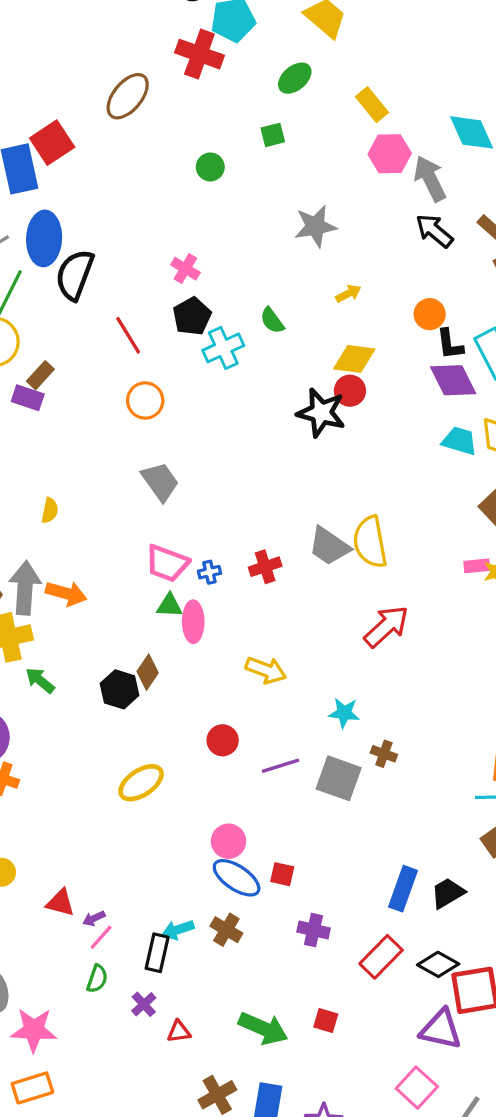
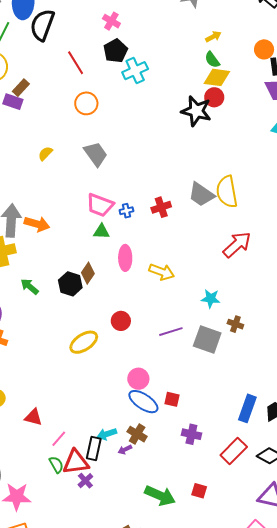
green semicircle: (272, 321) -> (212, 60), moved
yellow semicircle: (50, 511) -> (45, 153), moved, turned -147
pink ellipse: (193, 622) -> (125, 258), moved
green arrow: (40, 680) -> (30, 287), moved
red circle: (223, 740) -> (121, 321), moved
purple arrow: (94, 918) -> (125, 450), moved
green semicircle: (97, 979) -> (56, 465), turned -48
red triangle: (179, 1032) -> (76, 462), moved, size x1.8

